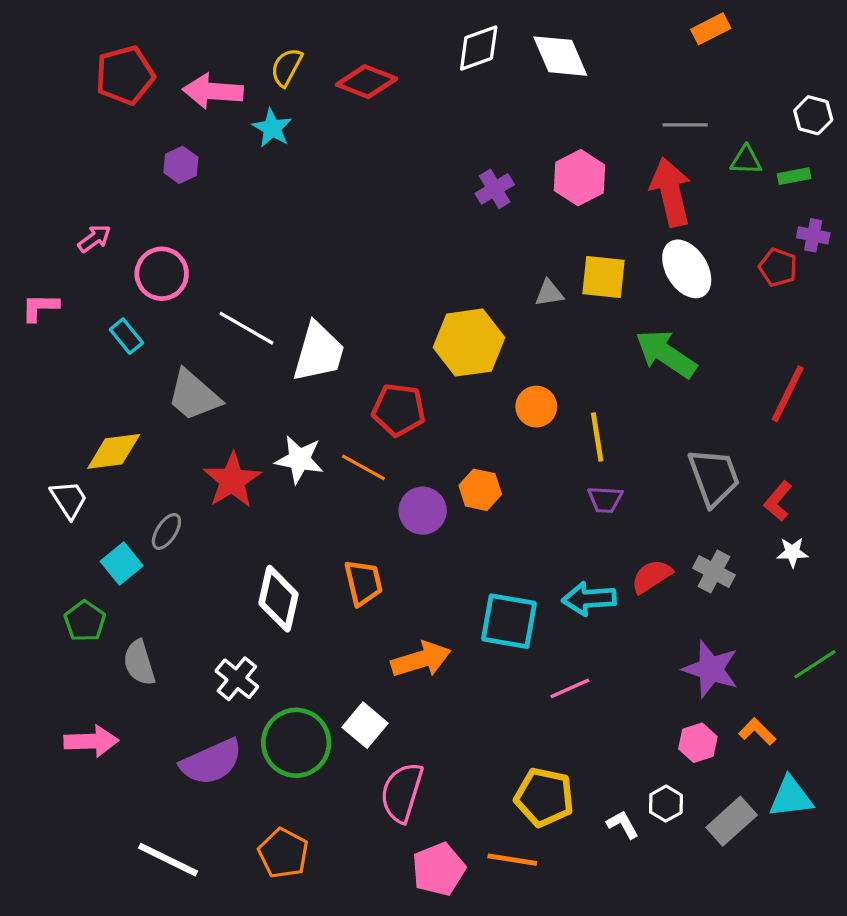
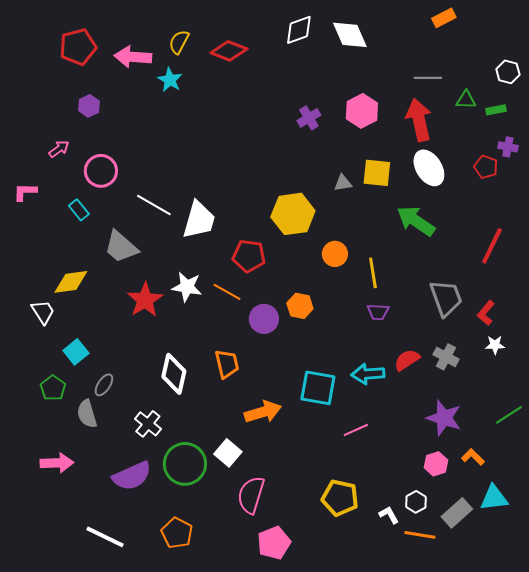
purple hexagon: (181, 165) -> (89, 106), moved
gray ellipse: (166, 531) -> (104, 385), moved
orange line: (512, 860) -> (420, 535), moved

